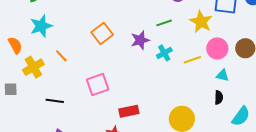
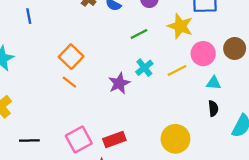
purple star: (140, 40) -> (119, 83), moved
orange line: (61, 56) -> (69, 82), moved
pink square: (98, 85) -> (79, 139), moved

